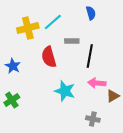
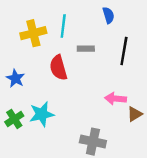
cyan line: (53, 22) -> (63, 26), turned -42
black line: (90, 56) -> (124, 51), moved
cyan star: (65, 91) -> (42, 114), moved, turned -30
gray cross: (93, 119) -> (93, 142), moved, size x1.5

